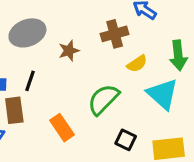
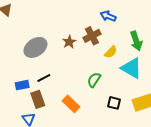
brown star: (69, 51) -> (69, 42), moved
black line: (30, 81) -> (44, 78), turned 56
green semicircle: (103, 99) -> (94, 80), size x0.7

